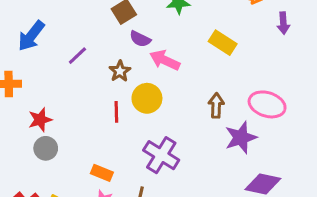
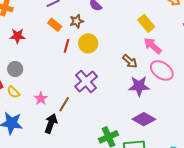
pink arrow: (165, 60) -> (153, 46), moved
brown arrow: (216, 105) -> (130, 61), turned 112
gray circle: (46, 148) -> (15, 69), moved
orange rectangle: (102, 173) -> (55, 25), moved

